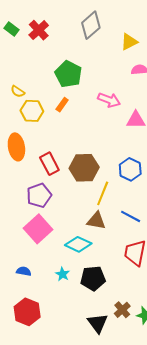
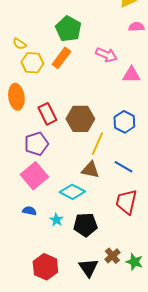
orange rectangle: (62, 105) -> (61, 58), size x1.5
blue semicircle: (24, 271) -> (29, 211), moved
red hexagon: (27, 312) -> (45, 267), moved

